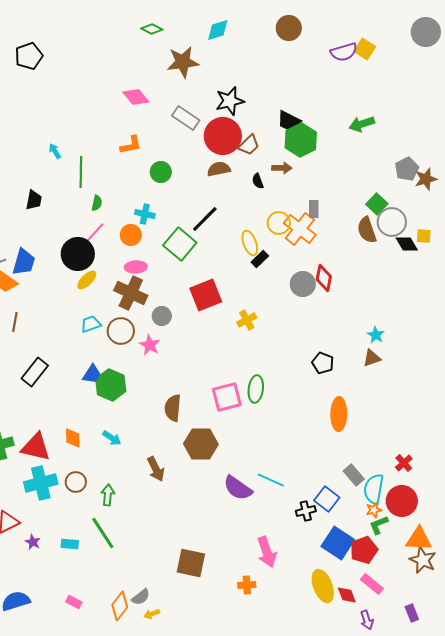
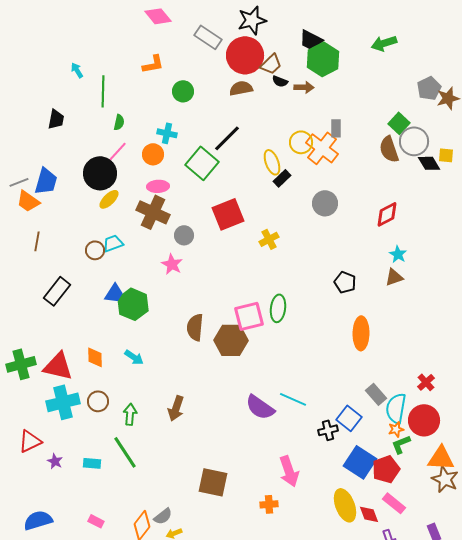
black semicircle: (258, 181) -> (280, 81), moved, turned -49
red diamond: (324, 278) -> (387, 214), moved, turned 52
brown circle: (121, 331) -> (95, 250), moved, size x0.7
brown hexagon: (201, 444) -> (231, 340), moved
brown arrow: (156, 469) -> (176, 408), moved, turned 45

